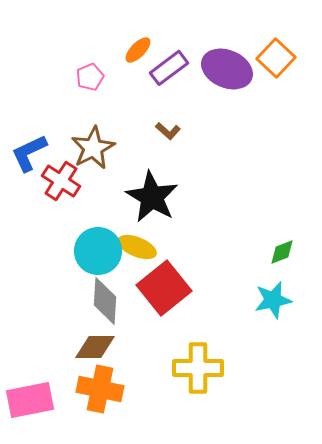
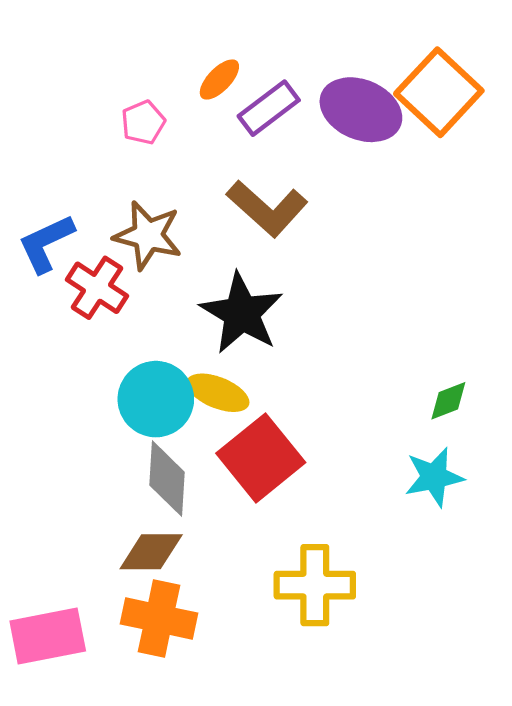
orange square: (276, 58) -> (439, 92), size x1.4
brown L-shape: (168, 131) -> (267, 208), size x2.0
brown star: (93, 148) -> (148, 235), turned -30

